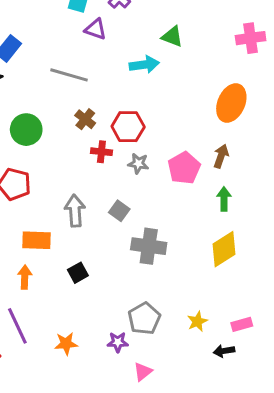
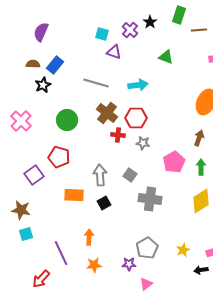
cyan arrow: (144, 65) -> (138, 85), moved
brown cross: (85, 119) -> (107, 113), size x1.5
pink pentagon: (184, 168) -> (174, 162), moved
black square: (78, 273) -> (104, 203), moved
orange arrow: (25, 277) -> (89, 237), moved

